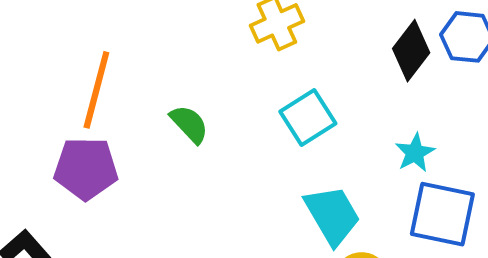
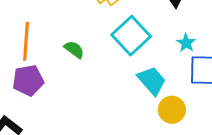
cyan square: (308, 117) -> (131, 36), size x1.4

